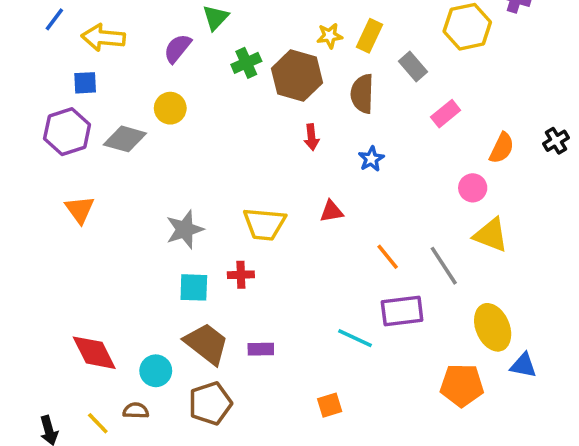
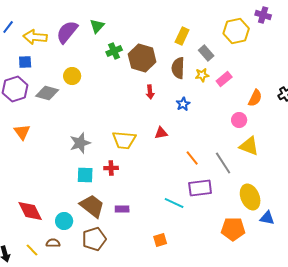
yellow star: (330, 36) -> (202, 75), moved
purple semicircle: (177, 48) -> (67, 32), moved, size x1.4

